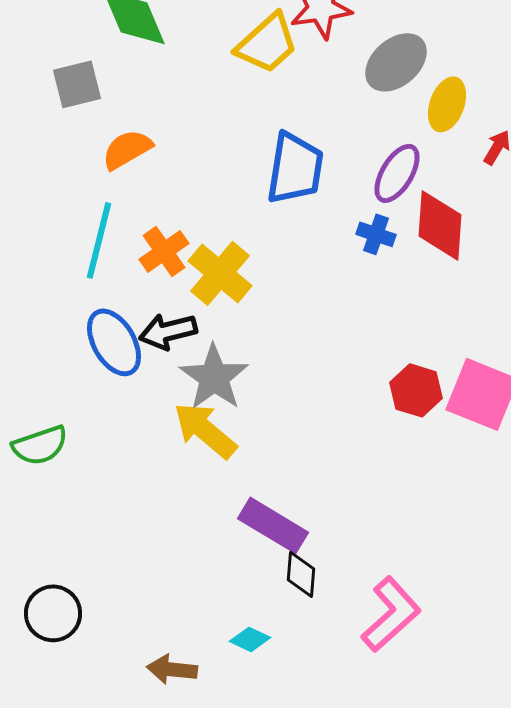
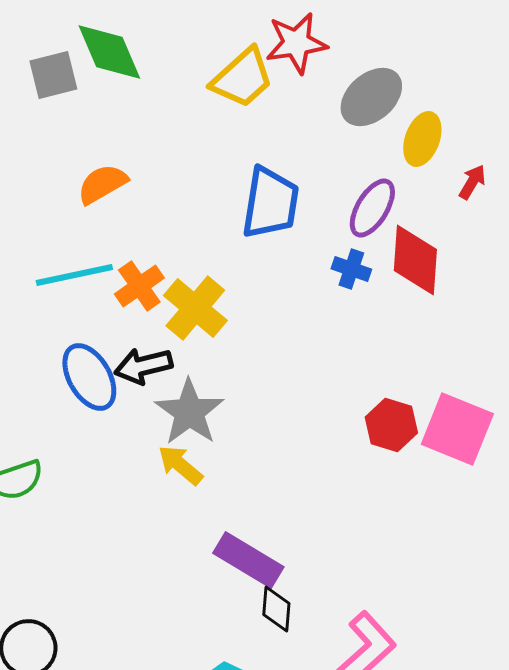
gray square: (77, 84) -> (53, 75), moved
cyan line: (99, 240) -> (74, 275), turned 64
yellow arrow: (205, 430) -> (180, 465), size x0.7

